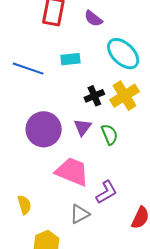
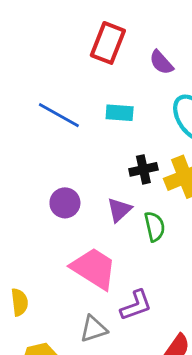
purple circle: (44, 129) -> (65, 203), size x0.6

